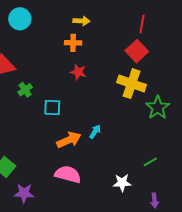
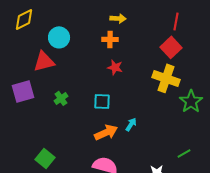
cyan circle: (20, 19) -> (59, 37), moved
green cross: (25, 90) -> (61, 98), moved
cyan square: (52, 108) -> (102, 101), moved

